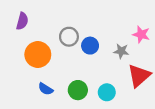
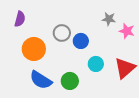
gray star: (121, 51) -> (109, 19), moved
blue semicircle: (46, 89) -> (41, 80), size x1.6
cyan circle: (107, 92) -> (96, 64), moved

